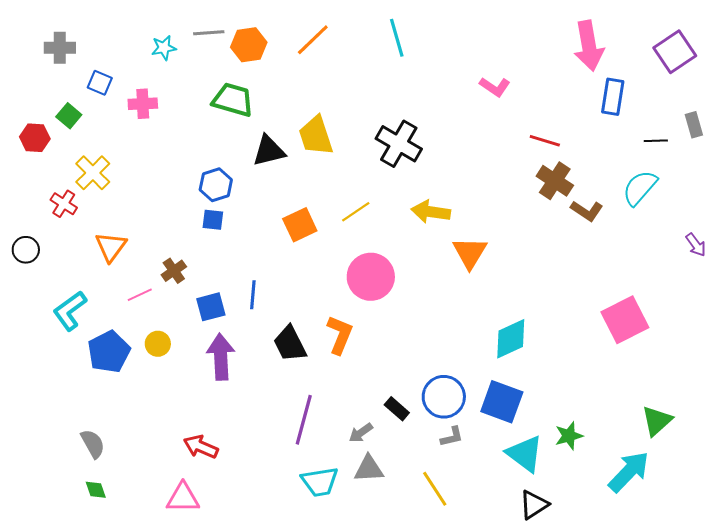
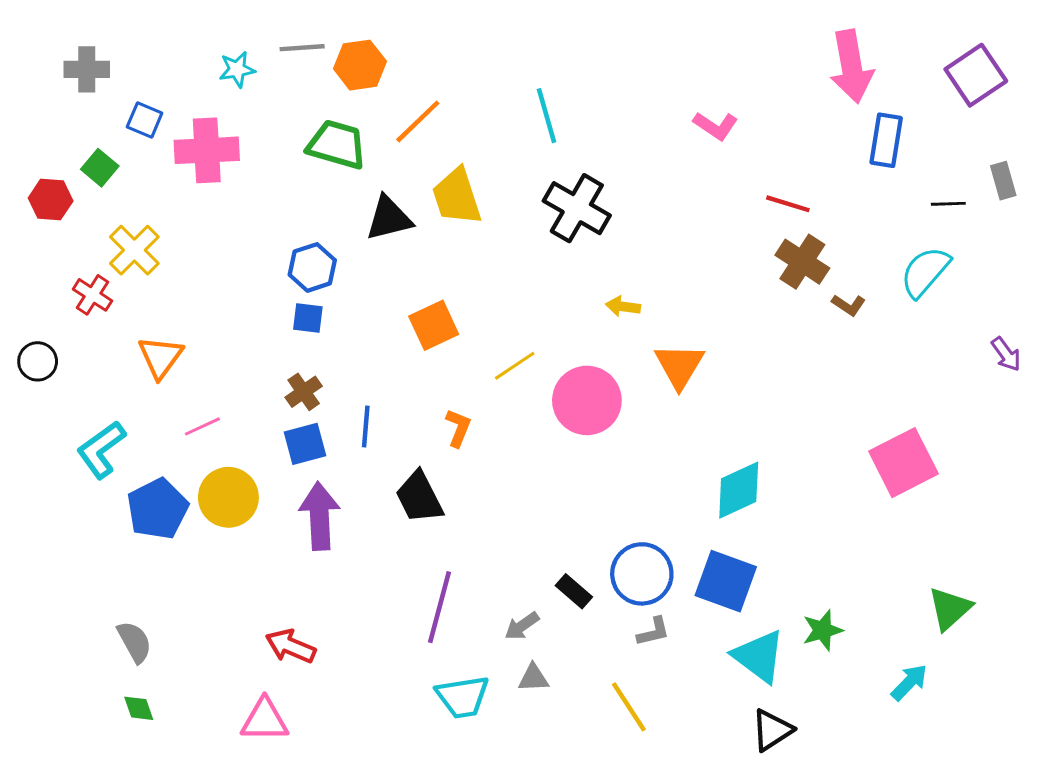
cyan line: (397, 38) -> (546, 116), moved
orange line: (313, 40) -> (418, 121), moved
pink cross: (143, 104) -> (207, 150), size x1.5
brown L-shape: (587, 211) -> (849, 305), size x0.7
yellow line: (356, 212) -> (515, 366), moved
yellow arrow: (431, 212) -> (623, 306), size x0.6
brown cross: (174, 271) -> (304, 392), moved
pink circle: (371, 277) -> (587, 400), moved
orange L-shape: (340, 335) -> (458, 428), moved, size x0.7
yellow circle: (158, 344) -> (228, 497), size x1.6
gray triangle: (369, 469) -> (533, 678), size x0.7
cyan arrow: (629, 472) -> (909, 682), size x0.6

